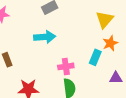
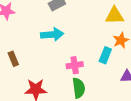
yellow triangle: (105, 20) -> (115, 16), turned 48

